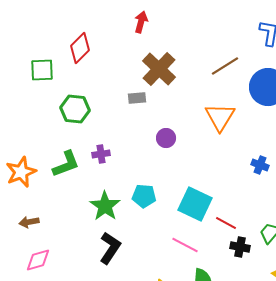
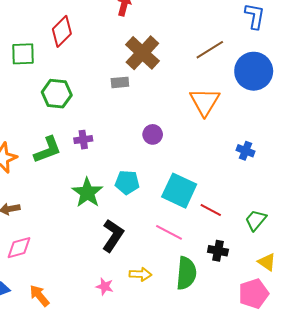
purple circle: (166, 138) -> (153, 134), moved
black cross: (240, 247) -> (218, 251), moved
black L-shape: (110, 248) -> (113, 235), moved

